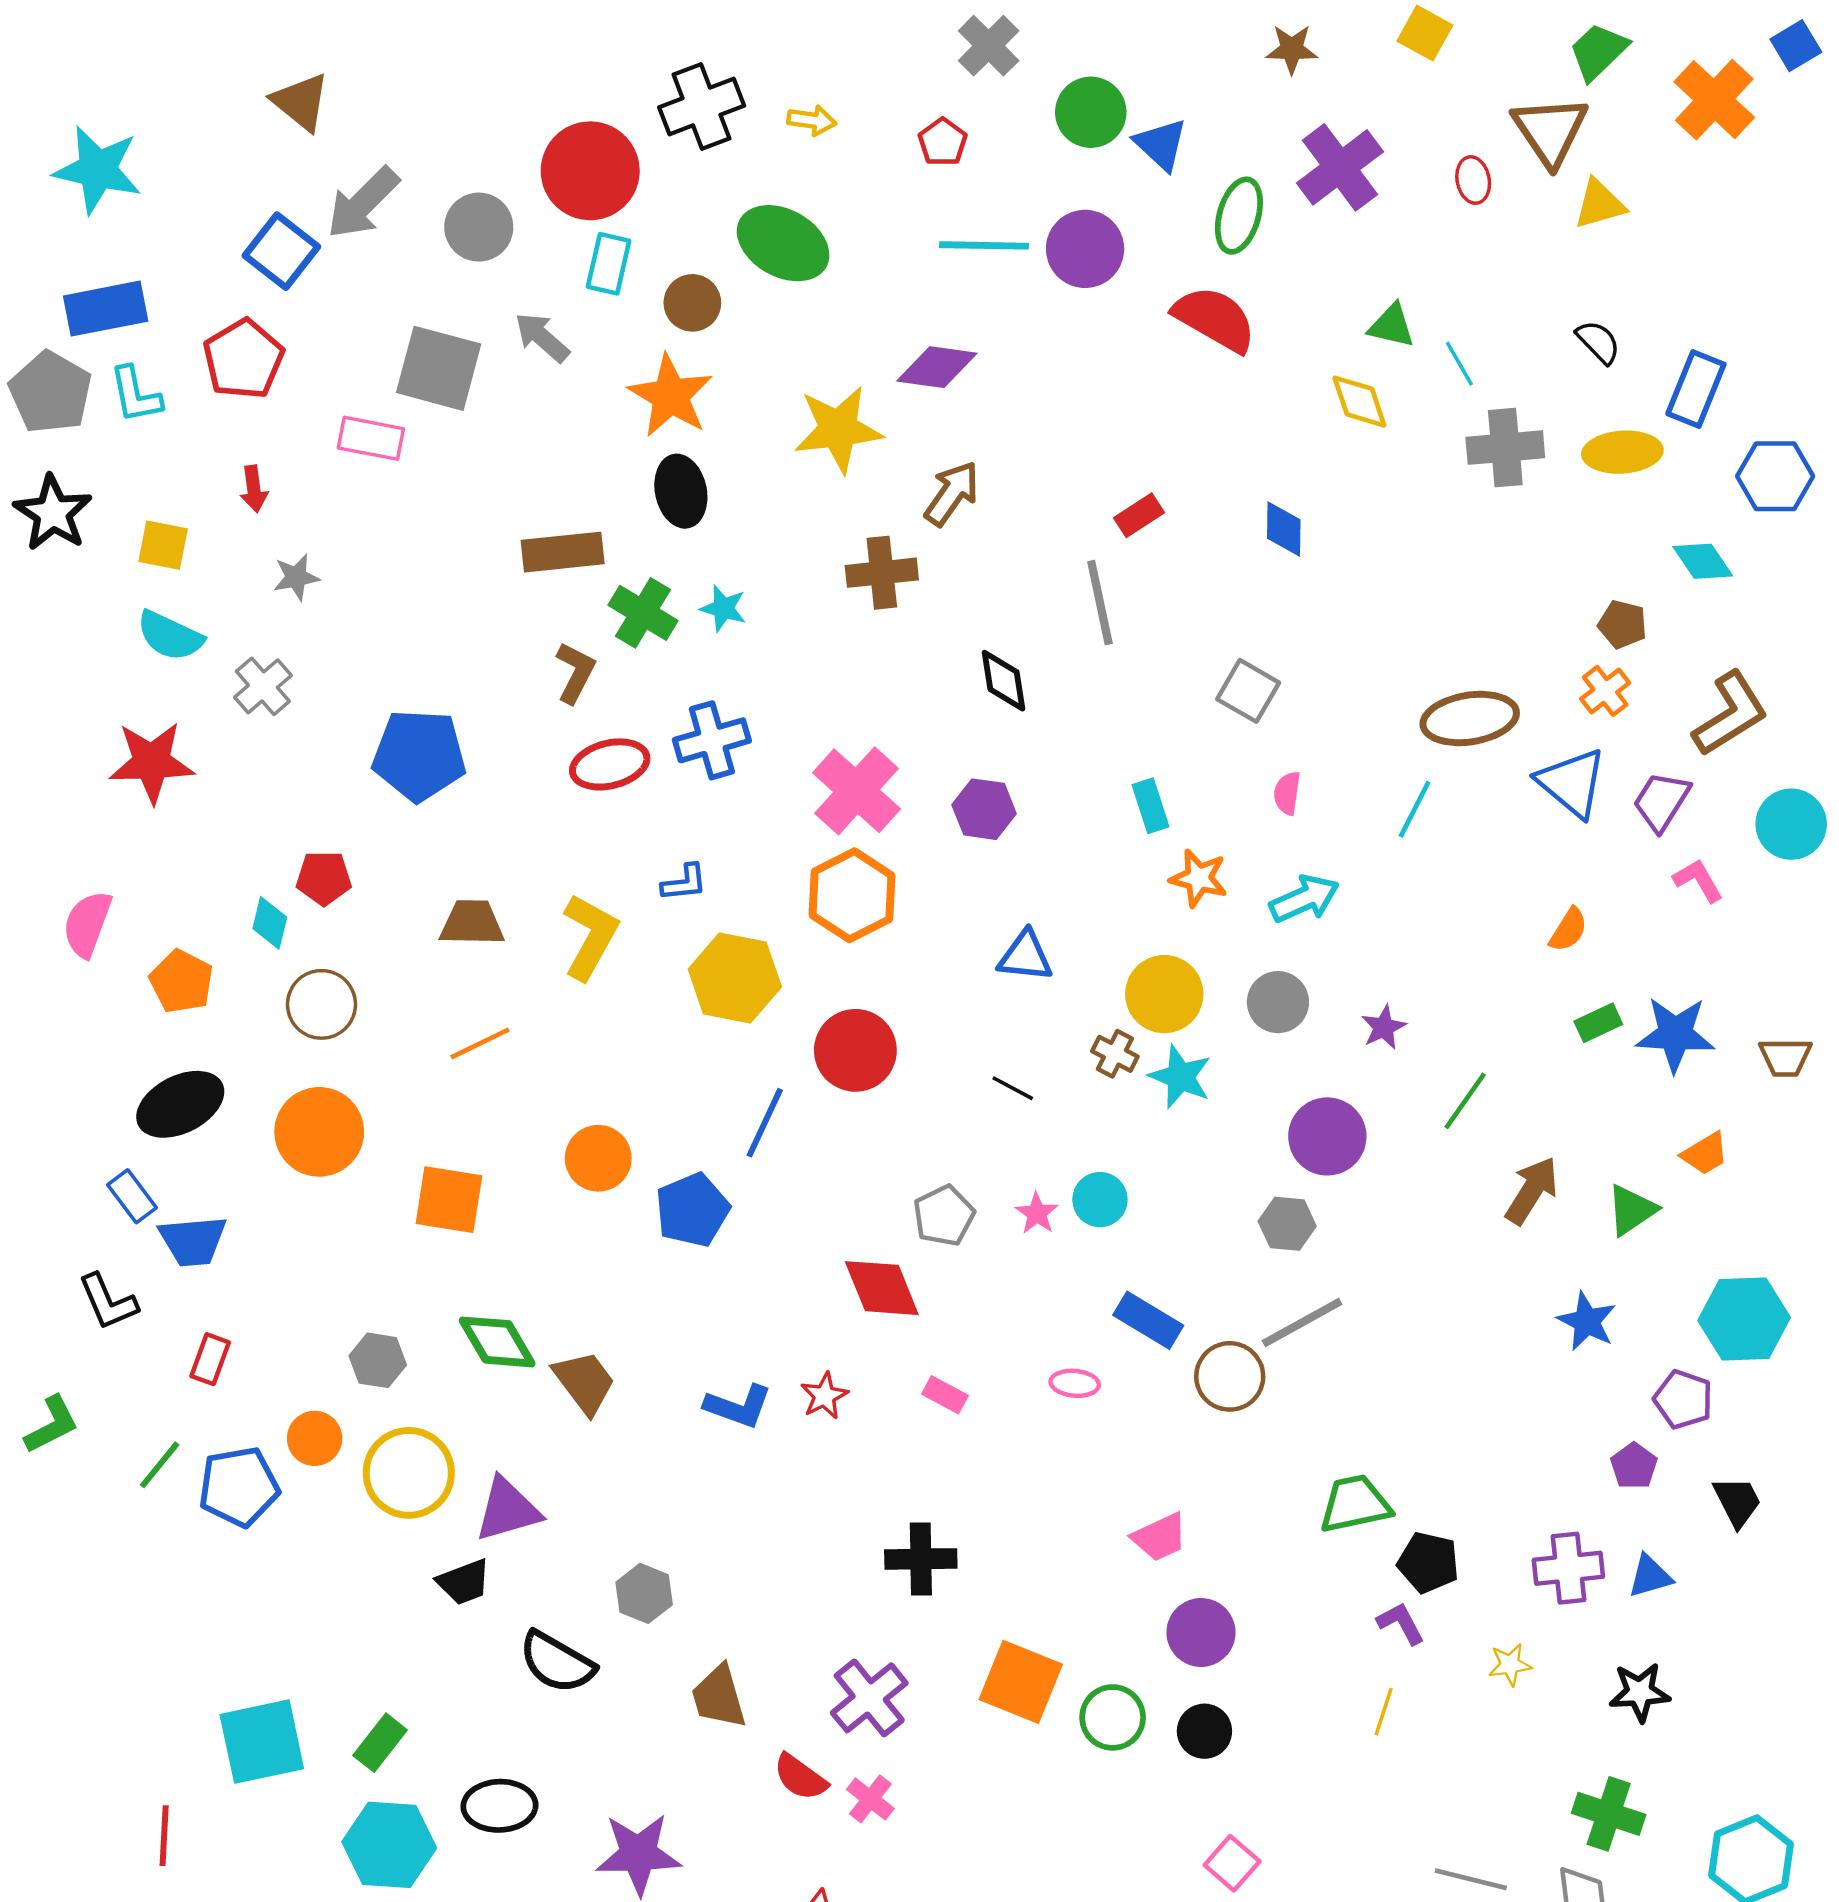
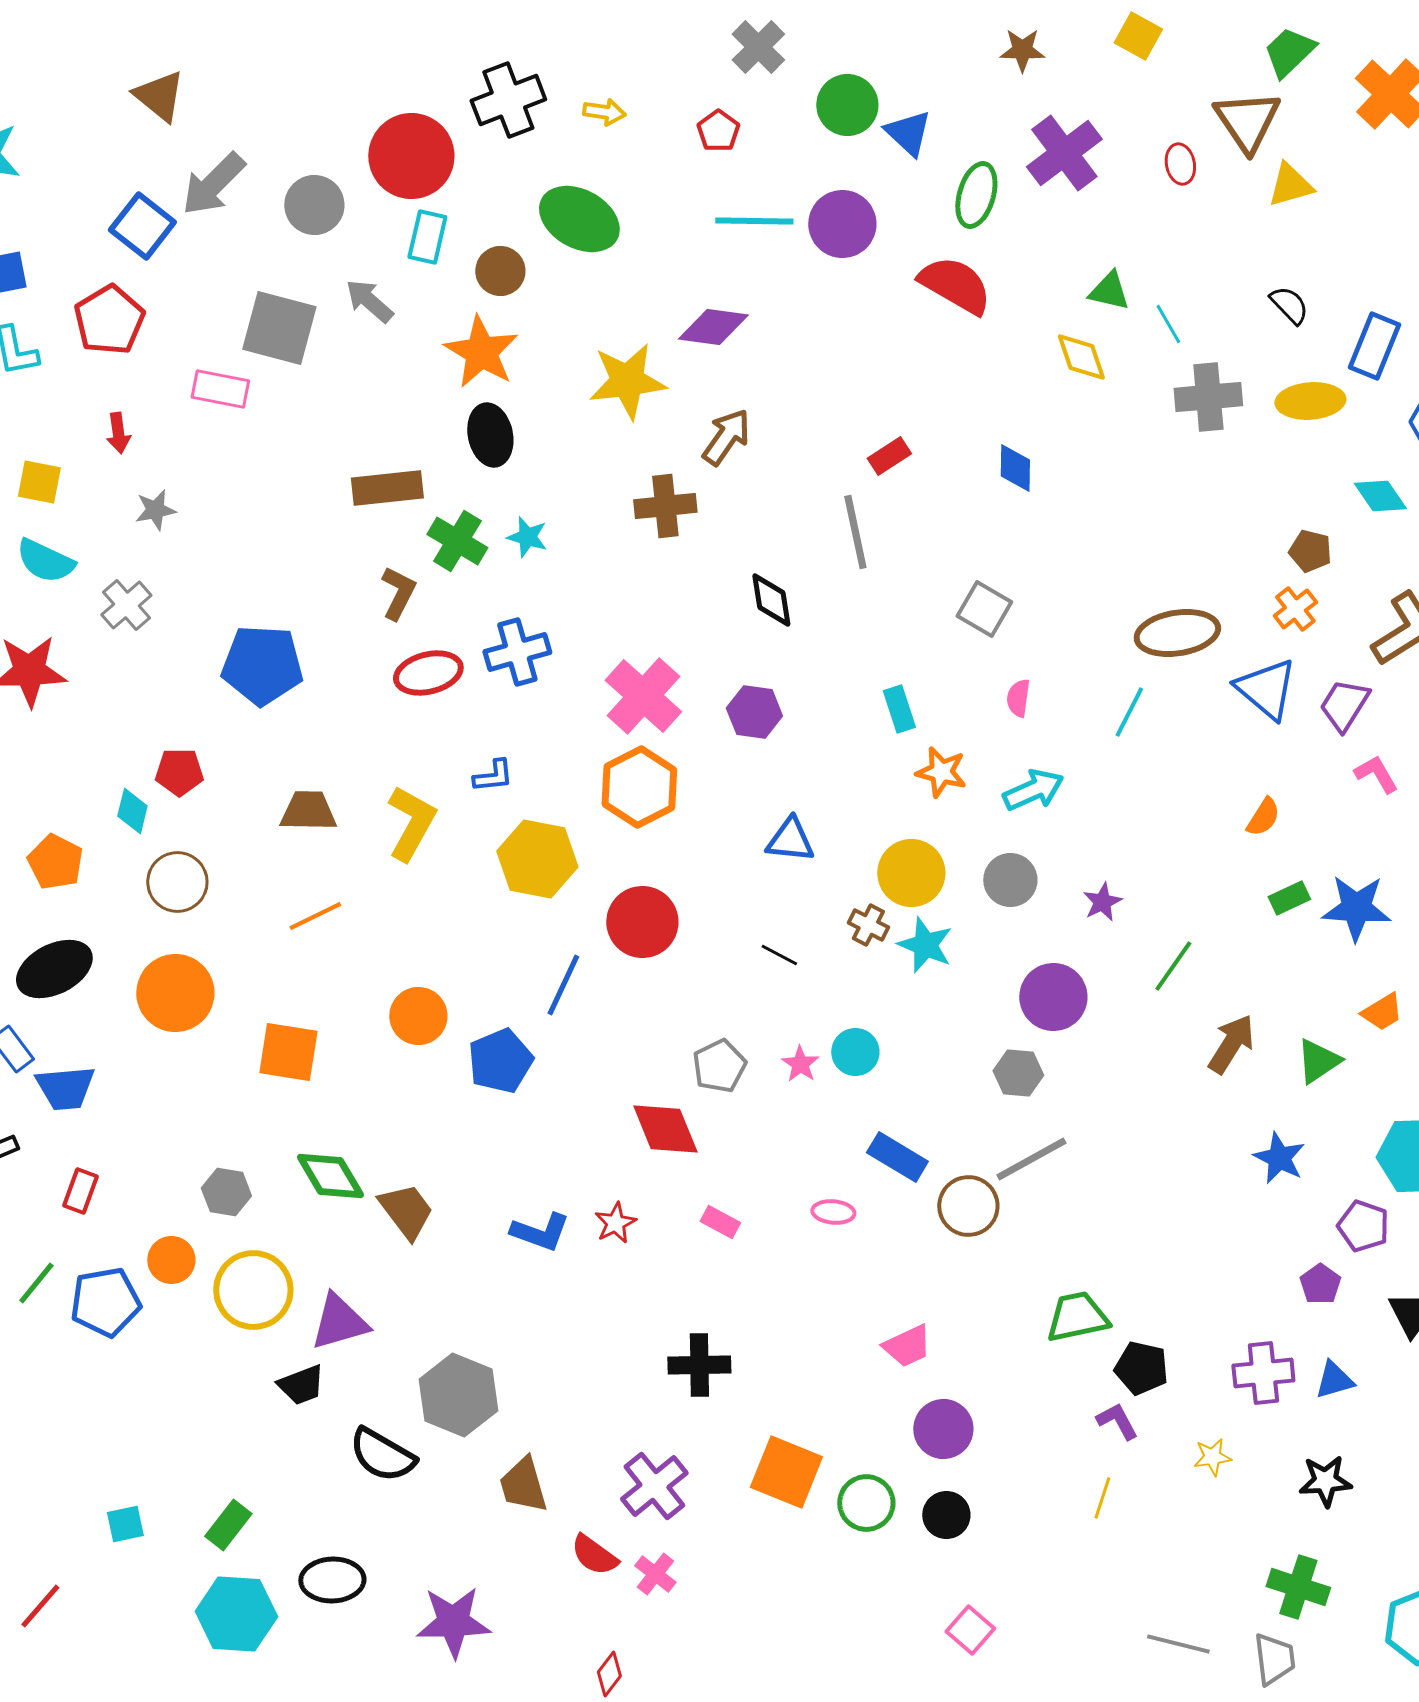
gray hexagon: (644, 1593) -> (458, 1395), size x1.6
cyan square: (262, 1742) -> (125, 1524), size x0.5
red line: (164, 1836) -> (40, 1606), turned 38

